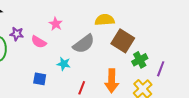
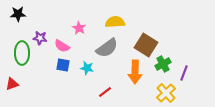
yellow semicircle: (105, 20) -> (115, 22), moved
blue square: (40, 79) -> (63, 65), moved
orange arrow: (112, 81) -> (135, 72), moved
red line: (82, 88) -> (105, 92), turned 32

